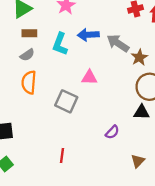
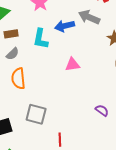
gray arrow: (118, 43) -> (89, 17), moved
gray square: (66, 101) -> (36, 114), moved
purple semicircle: (112, 132) -> (102, 110), turned -88

